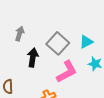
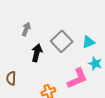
pink L-shape: (67, 72) -> (77, 78), moved

